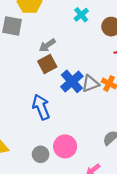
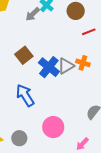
gray arrow: (47, 45) -> (33, 14), moved
gray circle: (41, 154) -> (19, 138), moved

